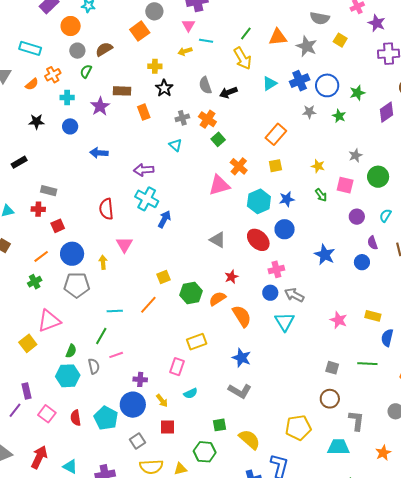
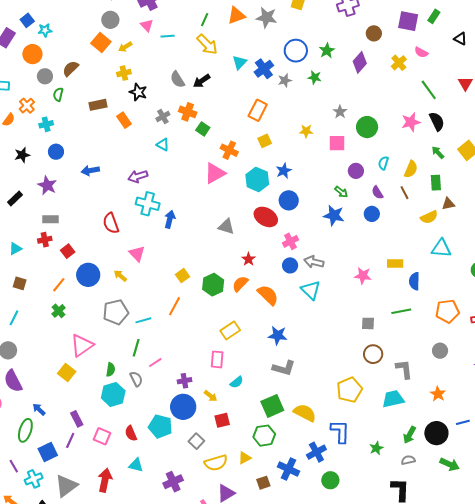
yellow arrow: (185, 51) -> (125, 47), moved
blue cross: (300, 81) -> (264, 69), moved
purple star: (100, 106) -> (47, 185), moved
green arrow: (321, 195) -> (341, 192), moved
yellow arrow: (103, 262) -> (120, 276), turned -32
gray pentagon: (77, 285) -> (116, 312), moved
green square: (220, 425) -> (272, 406), size x1.6
cyan triangle: (70, 467) -> (136, 465), moved

